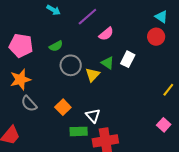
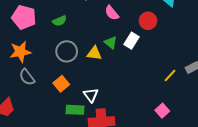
pink semicircle: (106, 34) -> (112, 13), turned 84
red circle: (156, 37) -> (148, 21), moved
gray circle: (71, 65) -> (67, 51), moved
yellow triangle: (93, 75) -> (94, 53), turned 49

